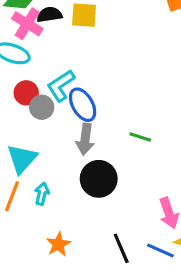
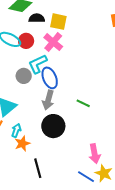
pink cross: (27, 24) -> (53, 42), moved
red circle: (26, 93) -> (26, 41), moved
orange star: (58, 244) -> (22, 144), moved
black line: (121, 248) -> (38, 168), moved

